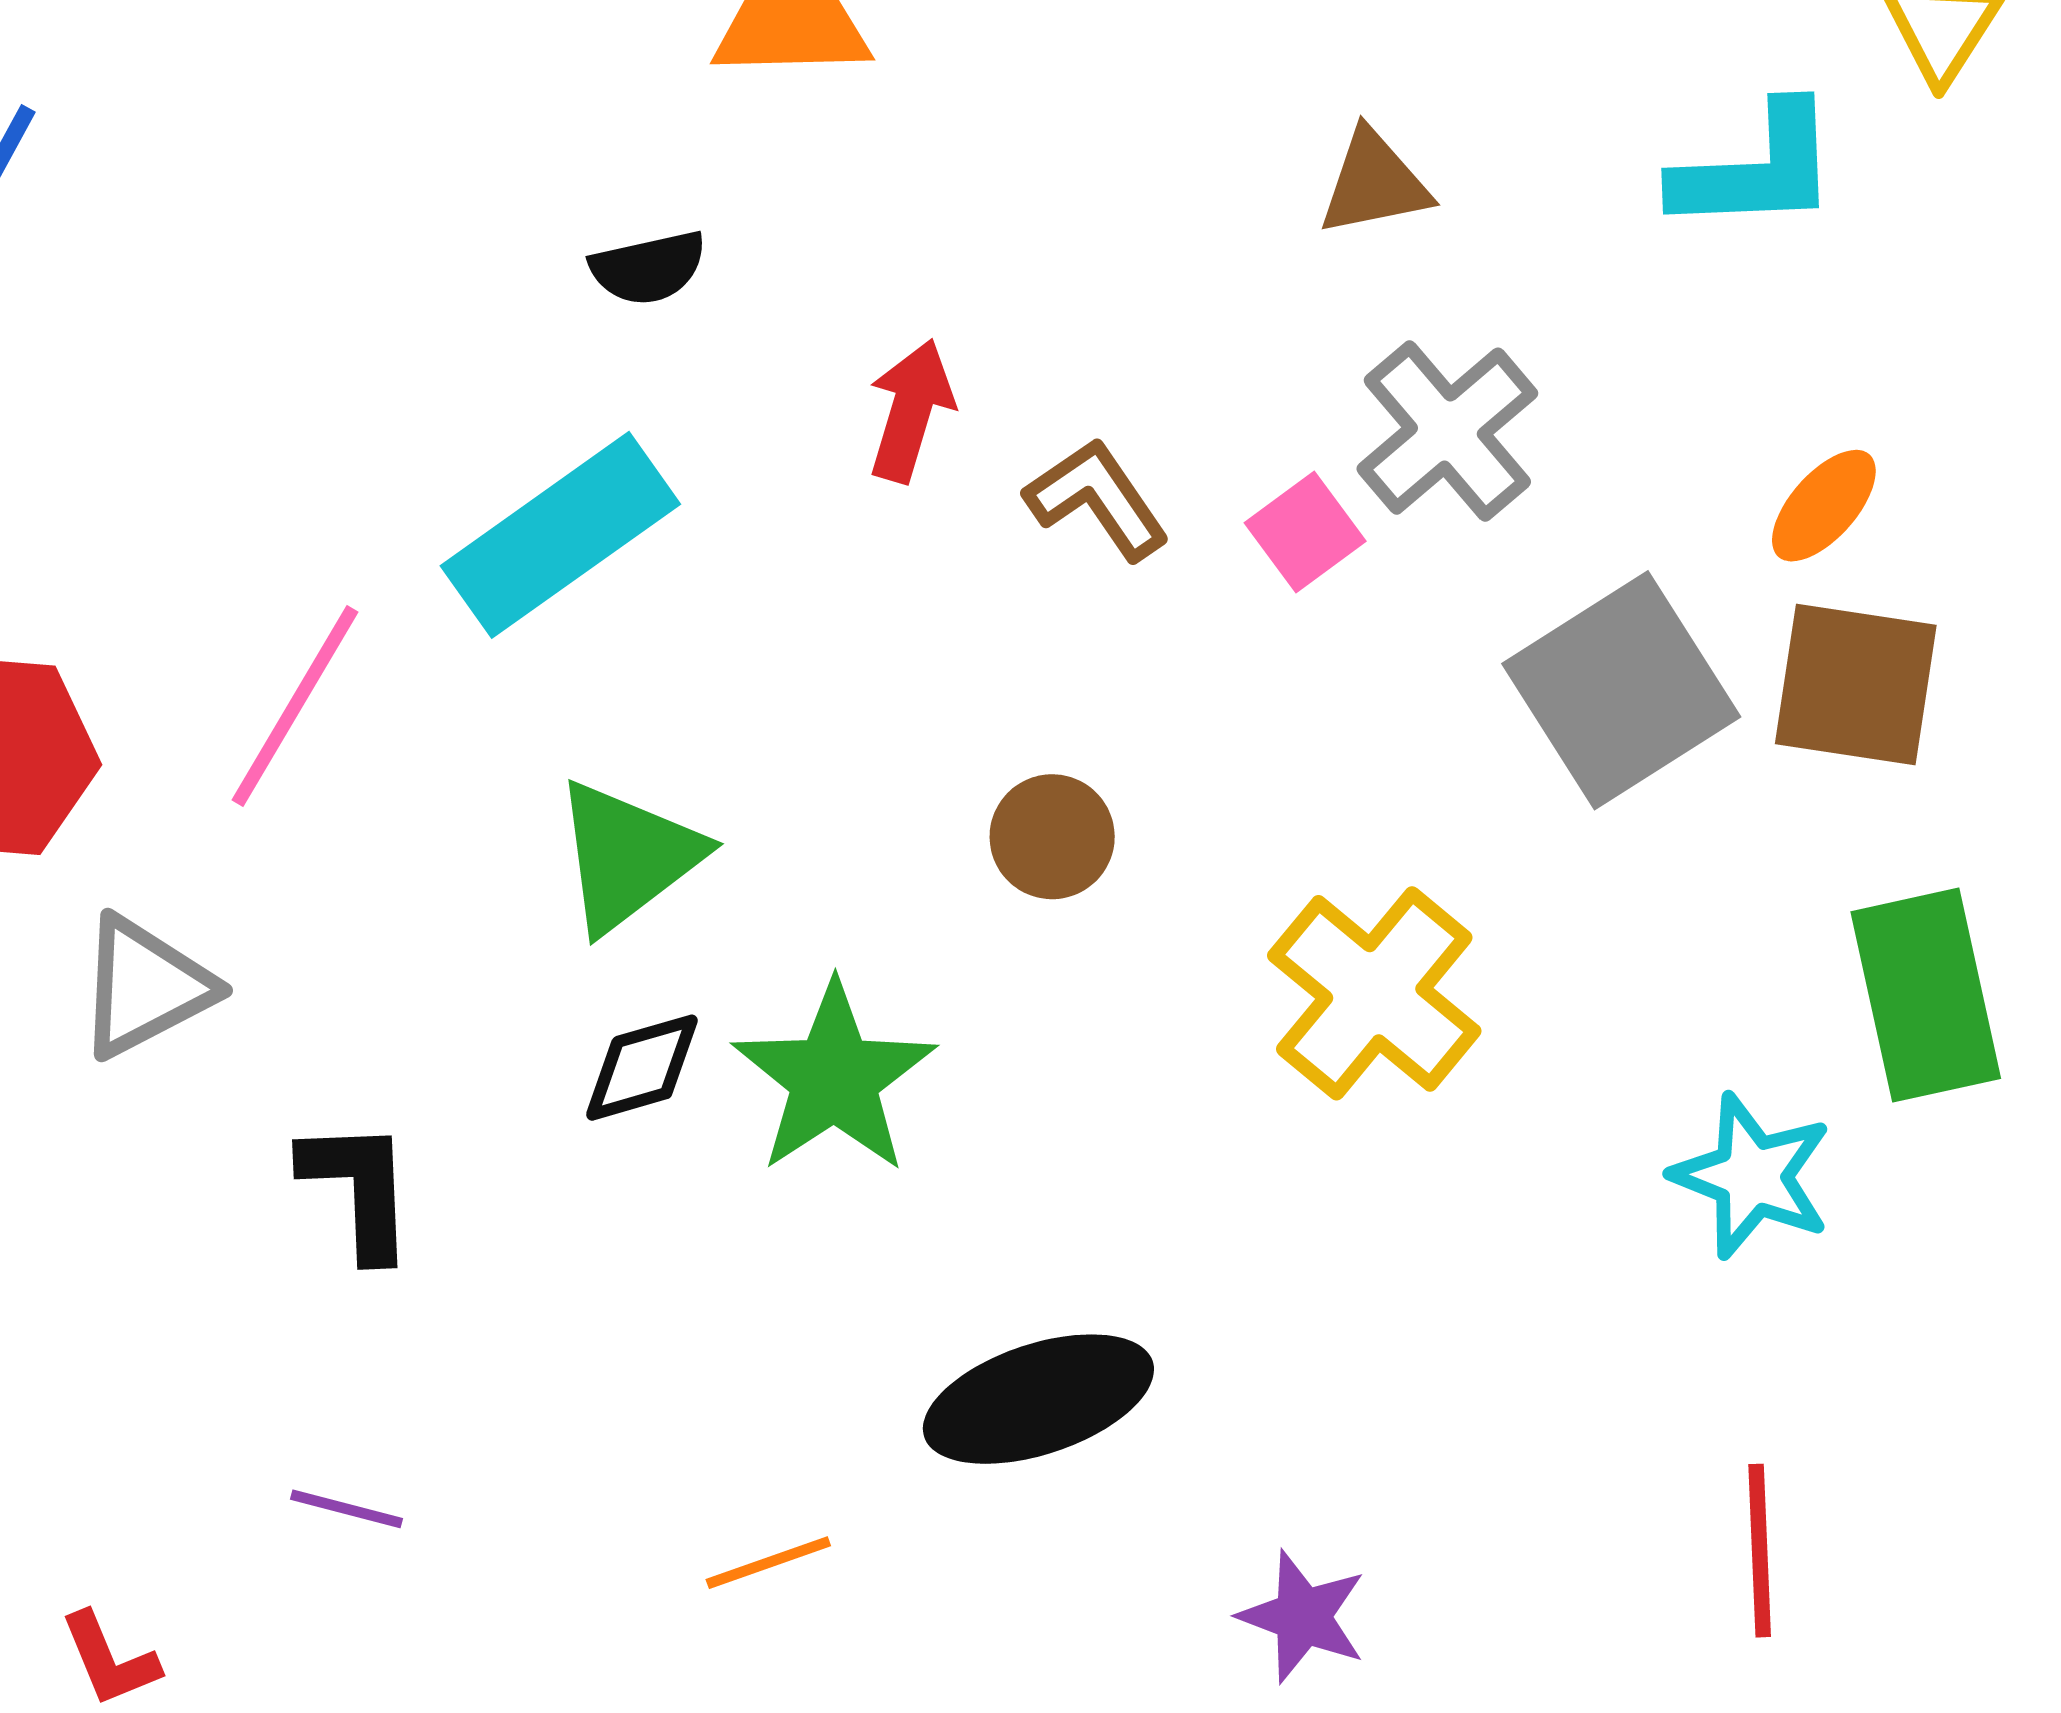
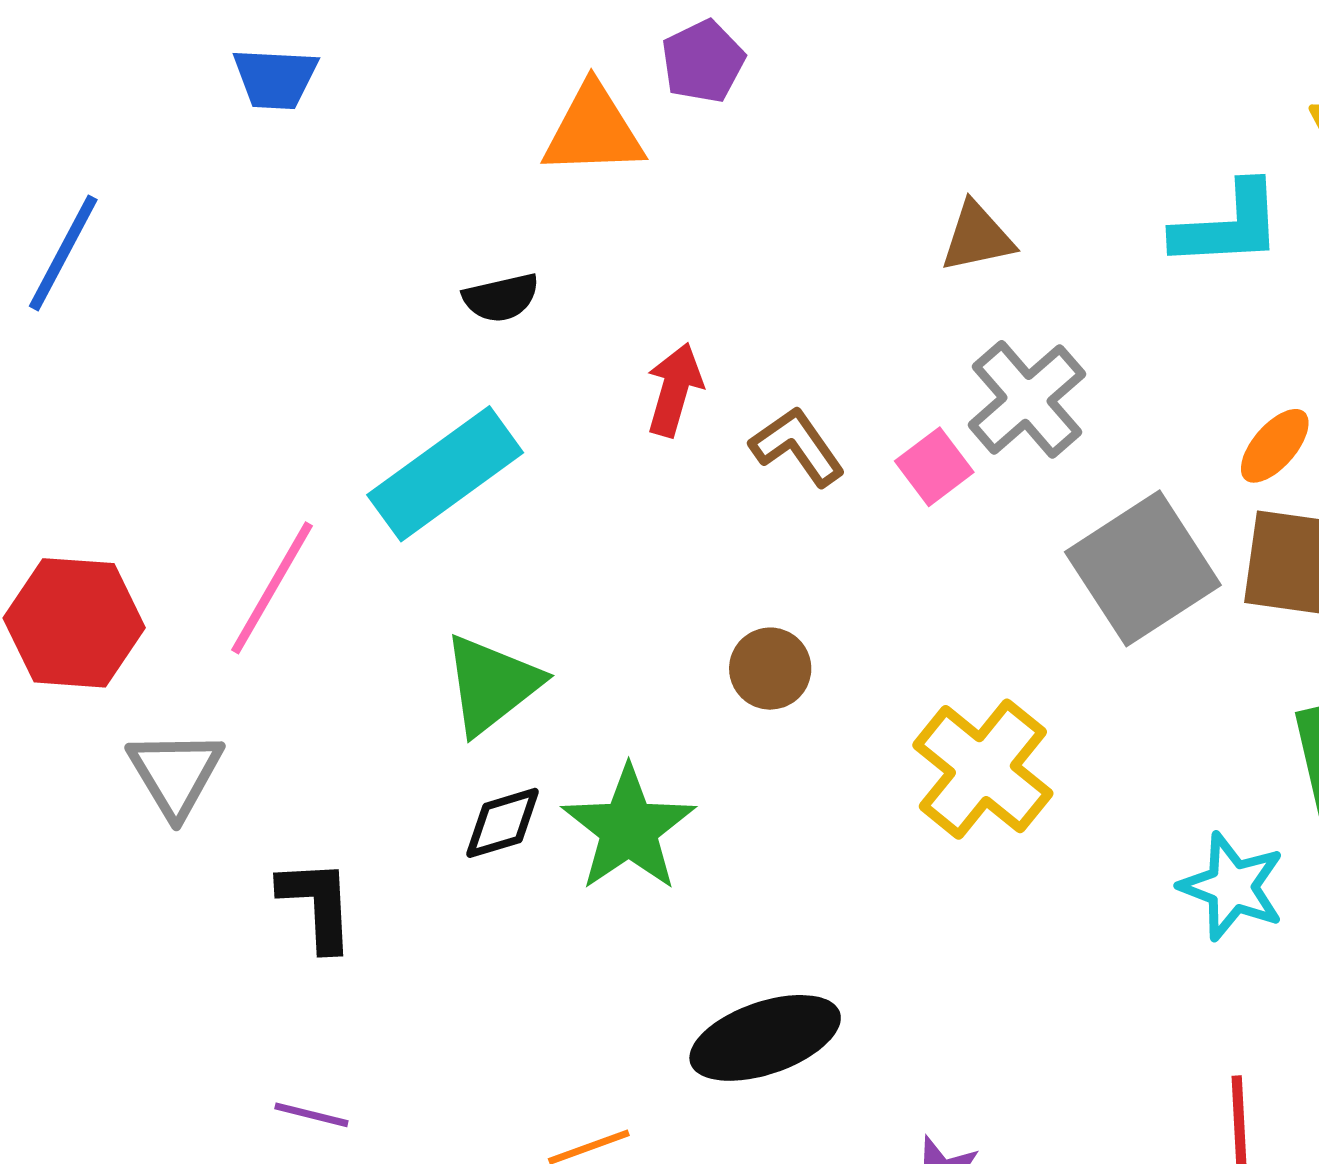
gray triangle: (145, 987) -> (175, 773), turned -33

